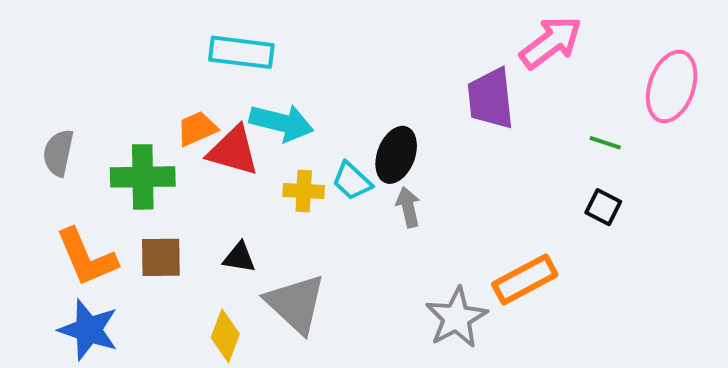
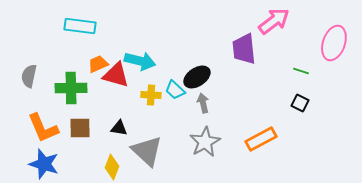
cyan rectangle: (241, 52) -> (80, 26), moved
black ellipse: (396, 155) -> (197, 77), turned 36
gray star: (456, 318) -> (205, 142), moved

